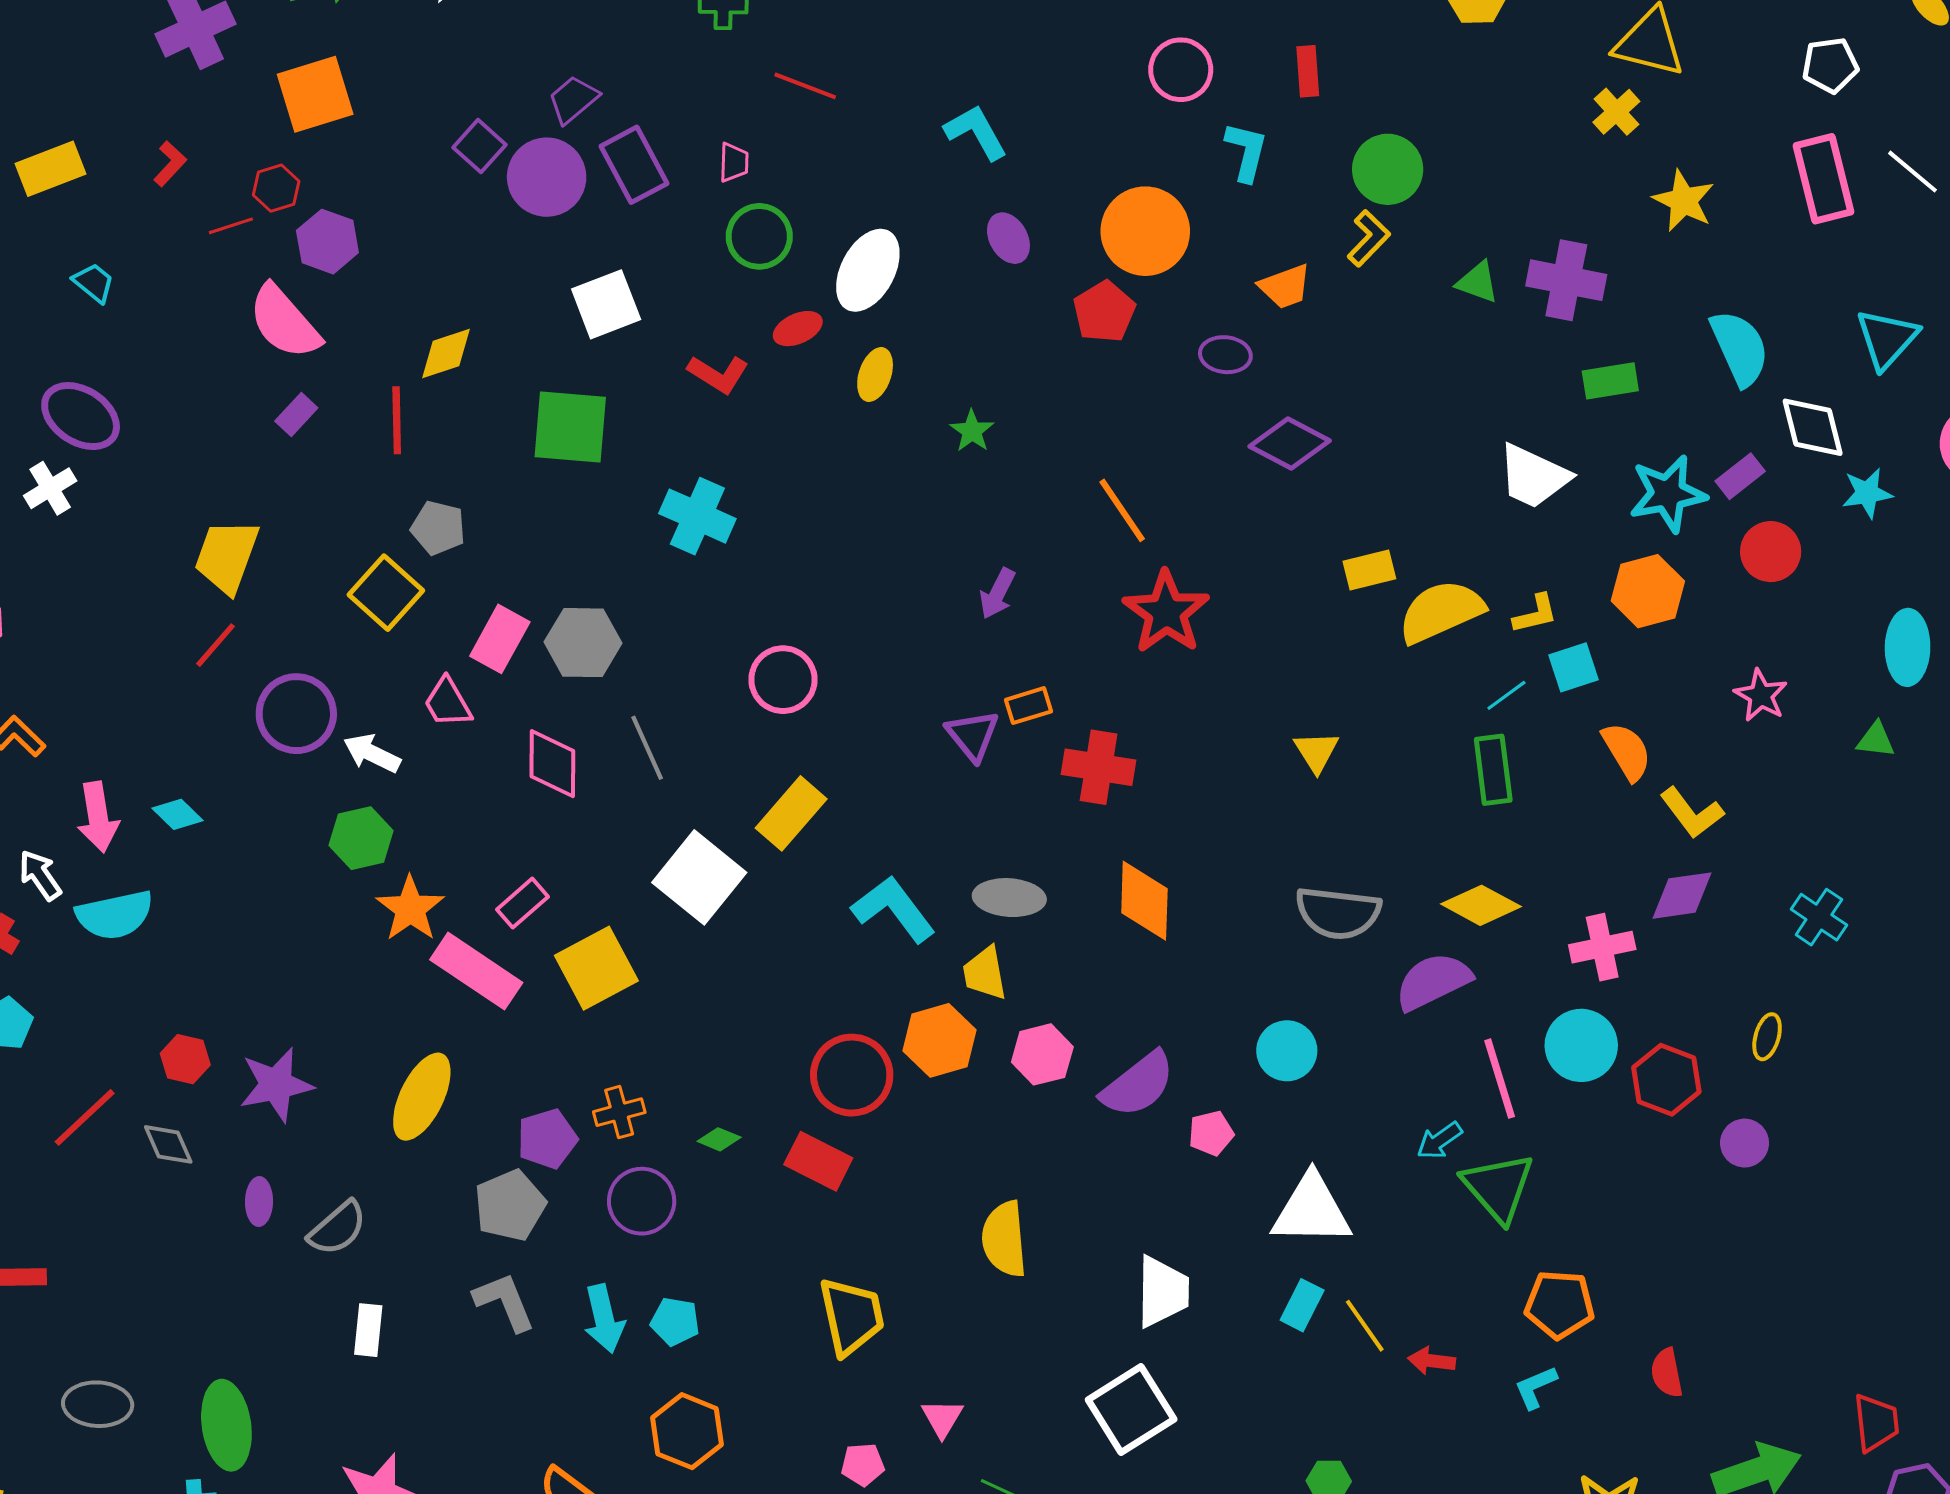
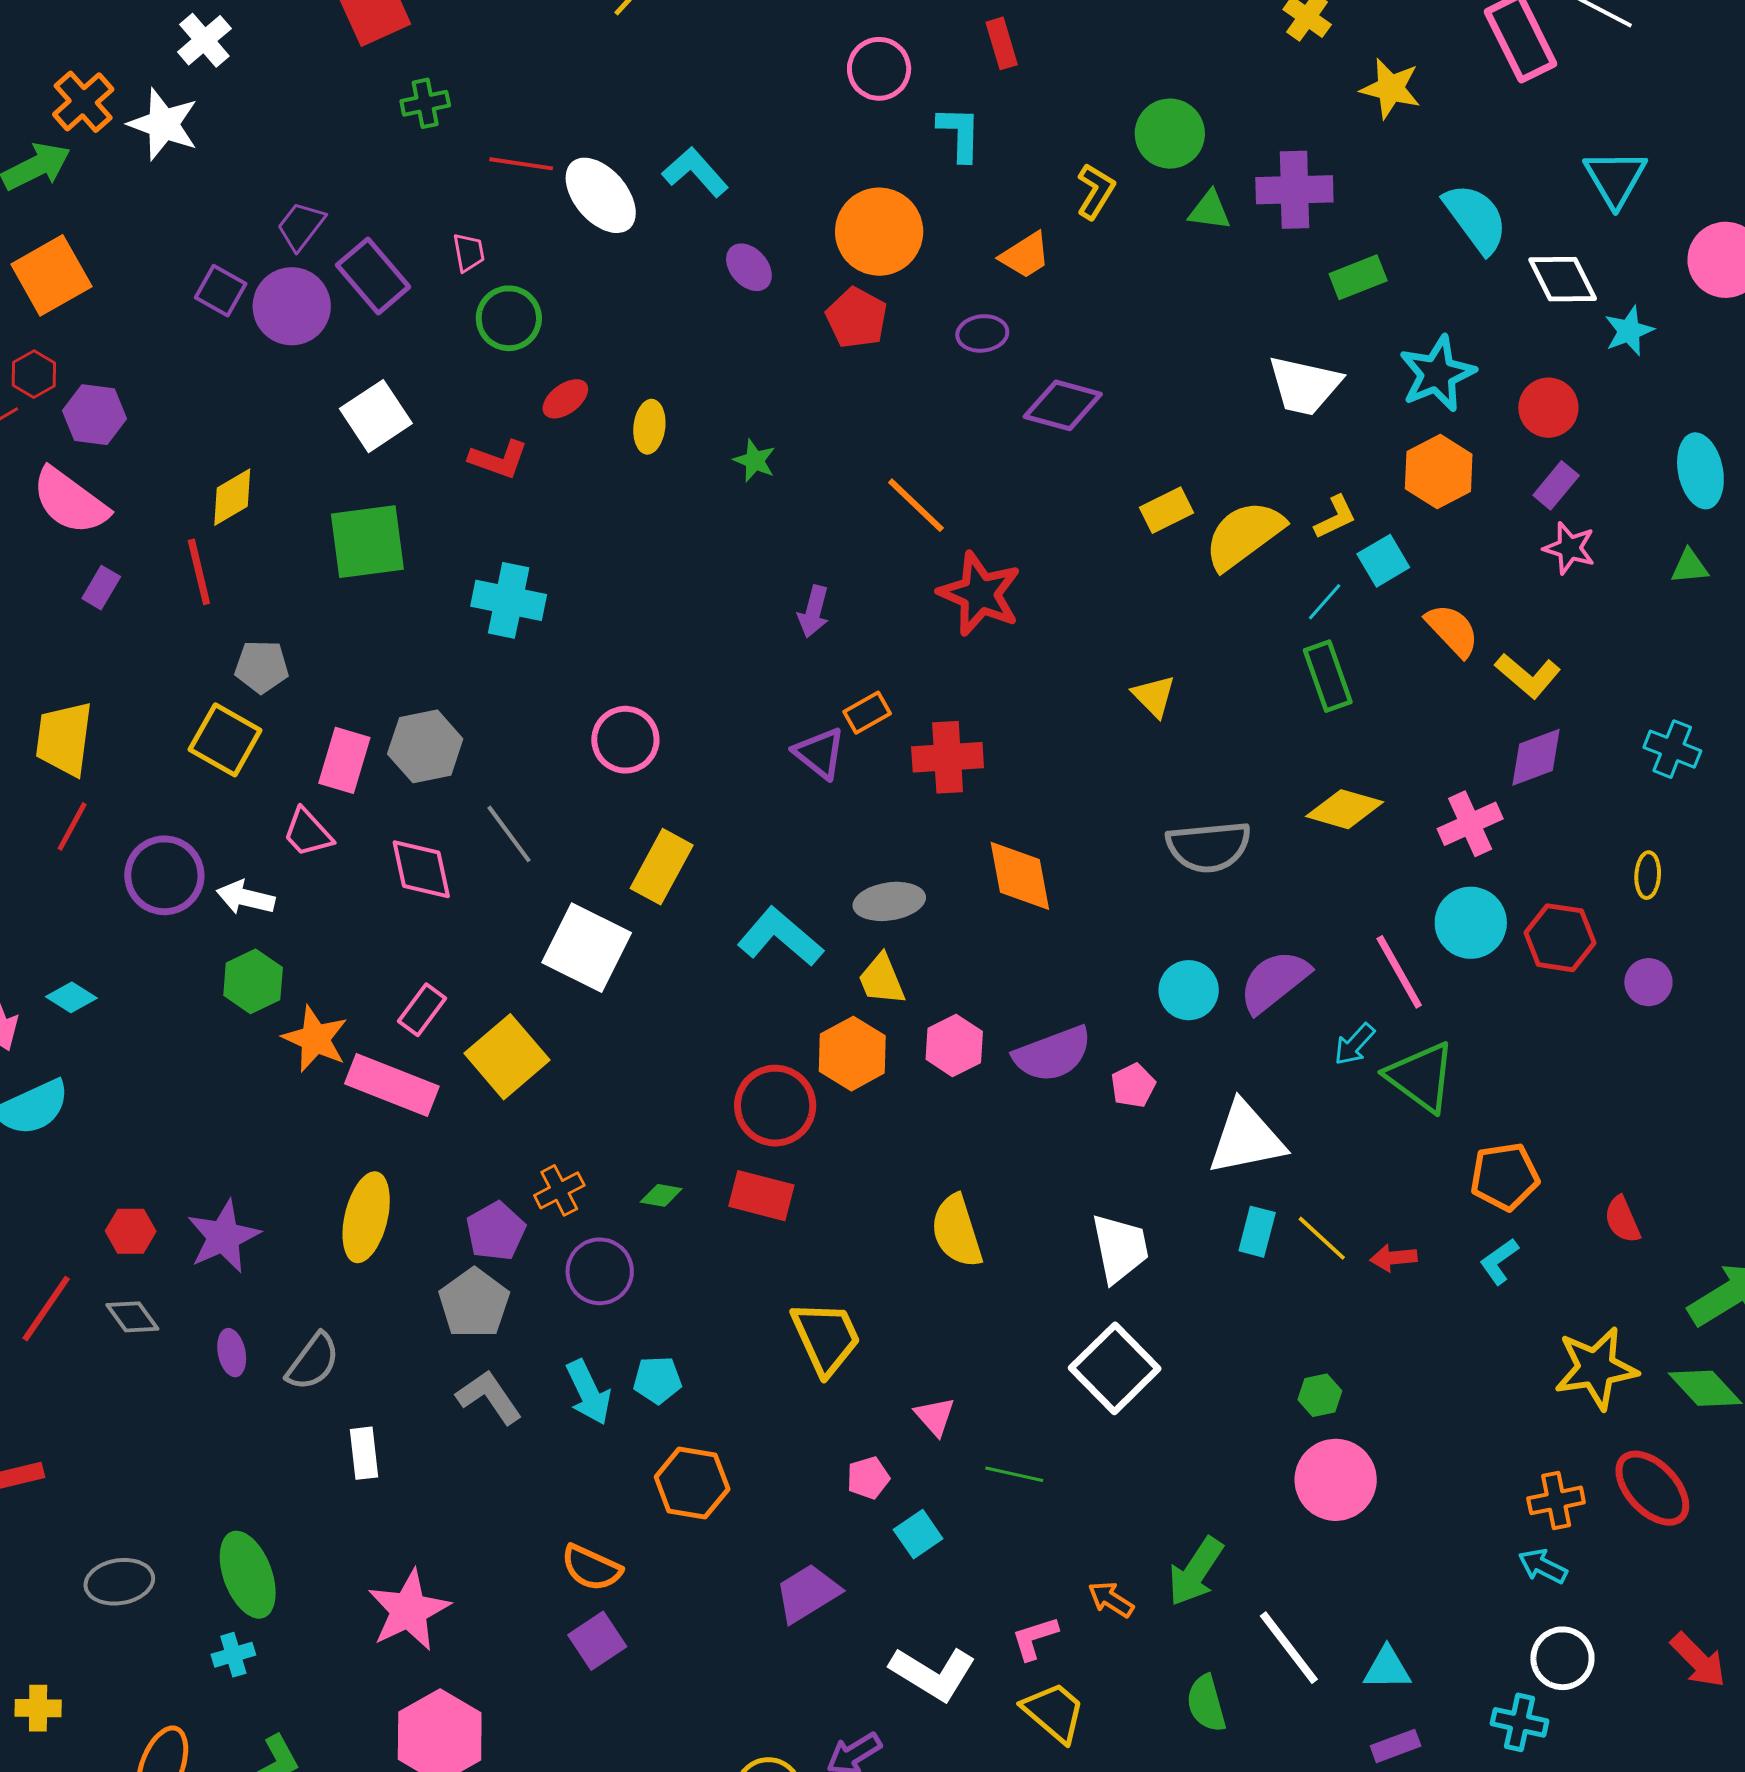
green circle: (1388, 169) -> (1170, 134), moved
white ellipse: (868, 270) -> (601, 195), moved, turned -56
purple rectangle: (1740, 476) -> (1556, 485), moved
purple semicircle: (1433, 981) -> (1274, 981), moved
purple semicircle: (1138, 1084) -> (1053, 1054), turned 30

